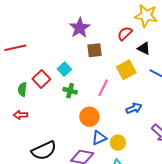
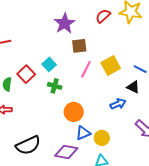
red semicircle: (125, 33) -> (103, 16), moved
black triangle: (144, 48) -> (133, 87), moved
pink line: (103, 88) -> (86, 69), moved

